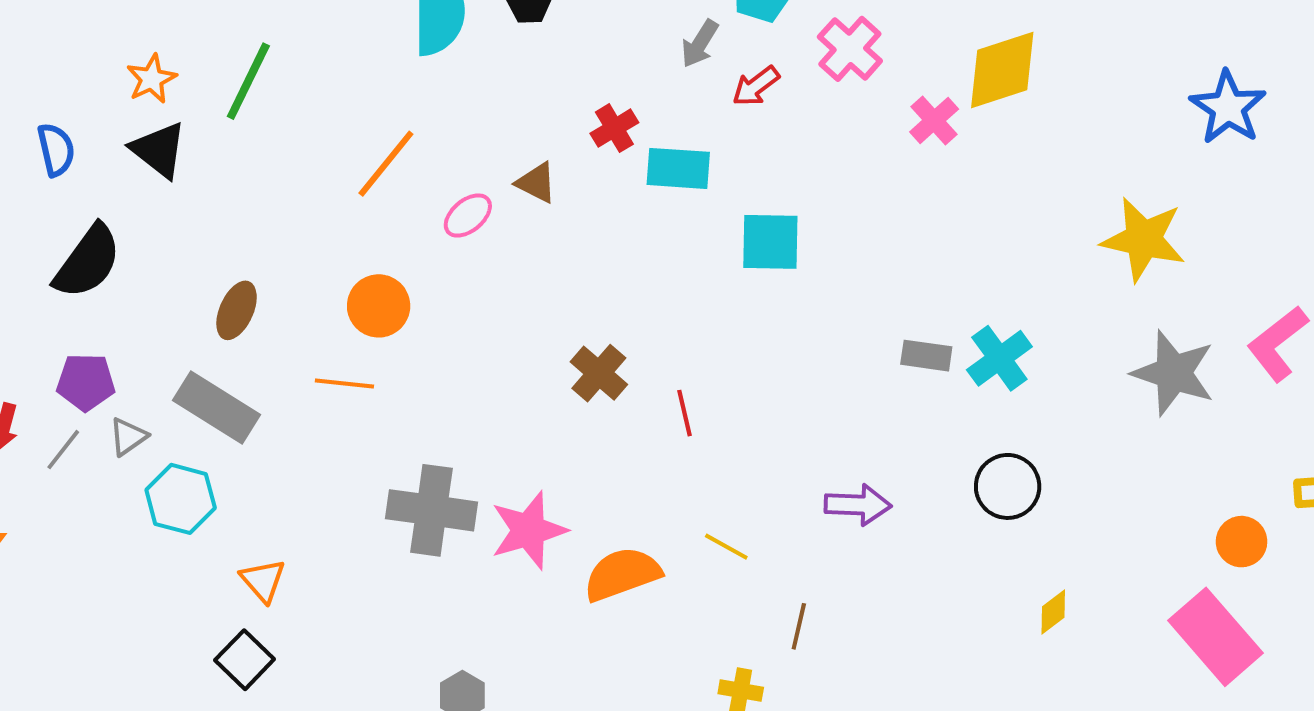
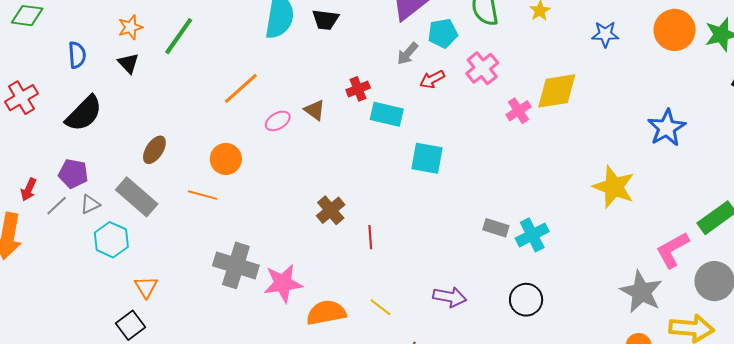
black triangle: (159, 150) -> (128, 63), size x0.7
gray star: (1173, 373) -> (641, 292), moved

